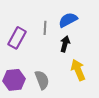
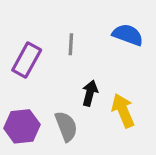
blue semicircle: (68, 20) -> (128, 35), moved, turned 48
black arrow: (65, 44) -> (90, 93), moved

